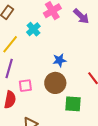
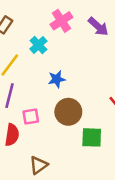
blue star: (60, 60) -> (57, 79), moved

